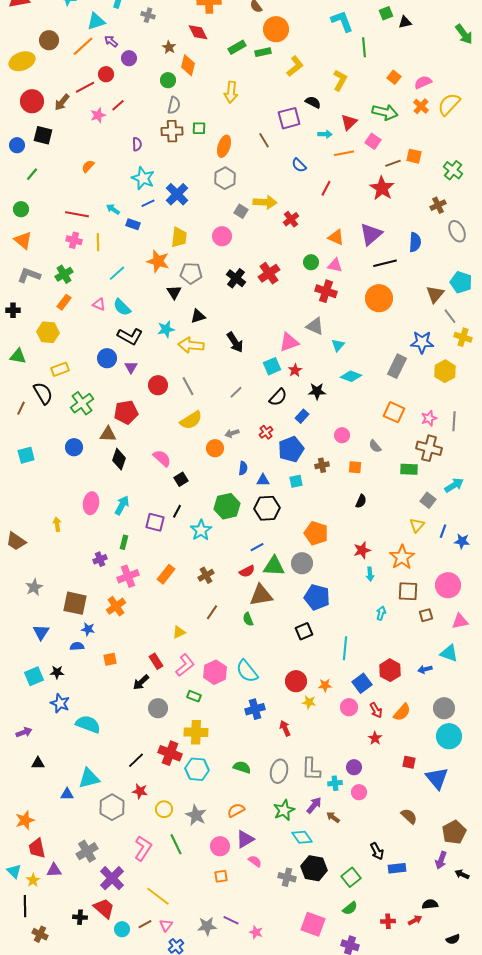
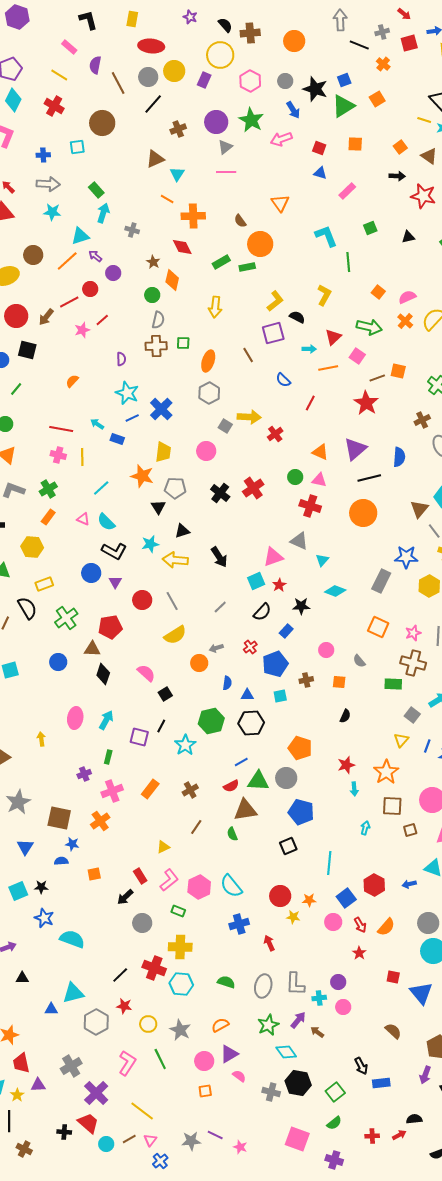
black triangle: (405, 22) -> (408, 237), moved
yellow L-shape: (295, 66) -> (275, 301), moved
gray star: (34, 587) -> (18, 802), size x1.4

